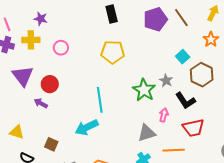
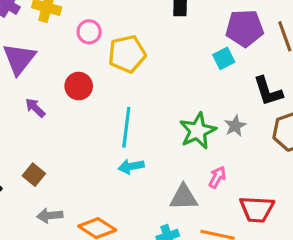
yellow pentagon: (113, 52) -> (127, 54), moved, turned -30
cyan square: (183, 57) -> (224, 58), moved
red circle: (50, 84) -> (79, 86), moved
black L-shape: (185, 101) -> (268, 91), moved
cyan arrow: (87, 127) -> (131, 166), moved, size x0.7

